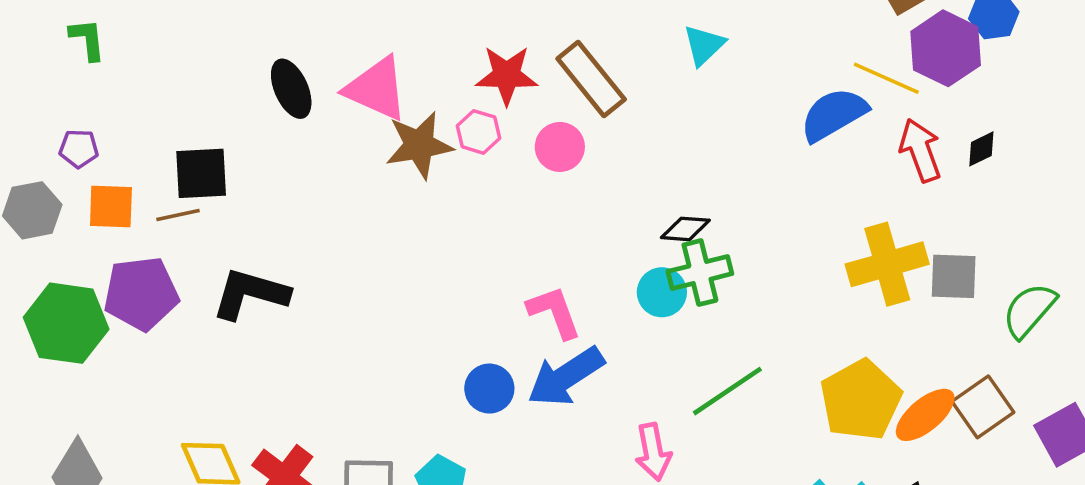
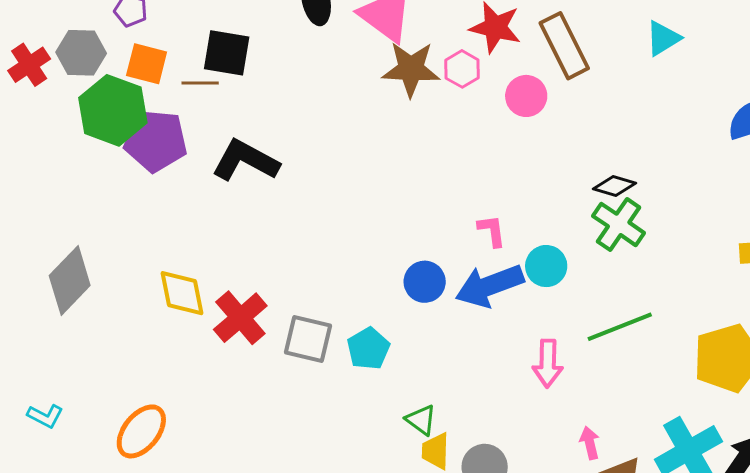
green cross: (700, 273) -> (619, 224), turned 36
cyan circle: (662, 292) -> (546, 266), moved
pink L-shape: (554, 312) -> (492, 231), size x0.7
green hexagon: (66, 323) -> (113, 110), moved

